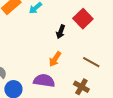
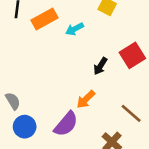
purple semicircle: (44, 81) -> (66, 124), turned 110

